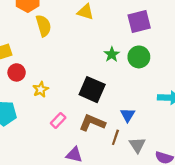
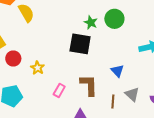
black square: (92, 90) -> (80, 44), moved
brown L-shape: (92, 123) -> (89, 85), turned 80
brown line: (115, 137) -> (113, 102), moved

